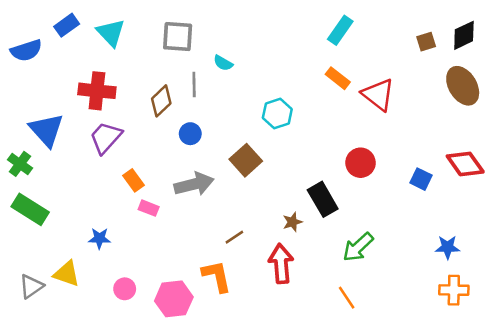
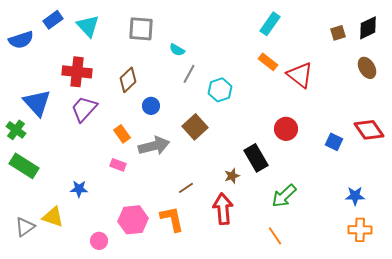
gray line: (194, 84) -> (189, 74), moved, turned 30
brown ellipse: (463, 86) -> (367, 68), size x0.7
orange rectangle: (133, 180) -> (122, 134), moved
pink circle: (125, 289) -> (99, 241), moved
pink hexagon: (174, 299) -> (133, 220), moved

